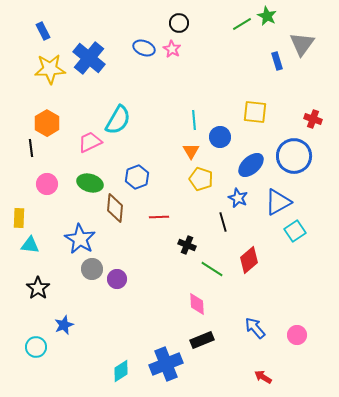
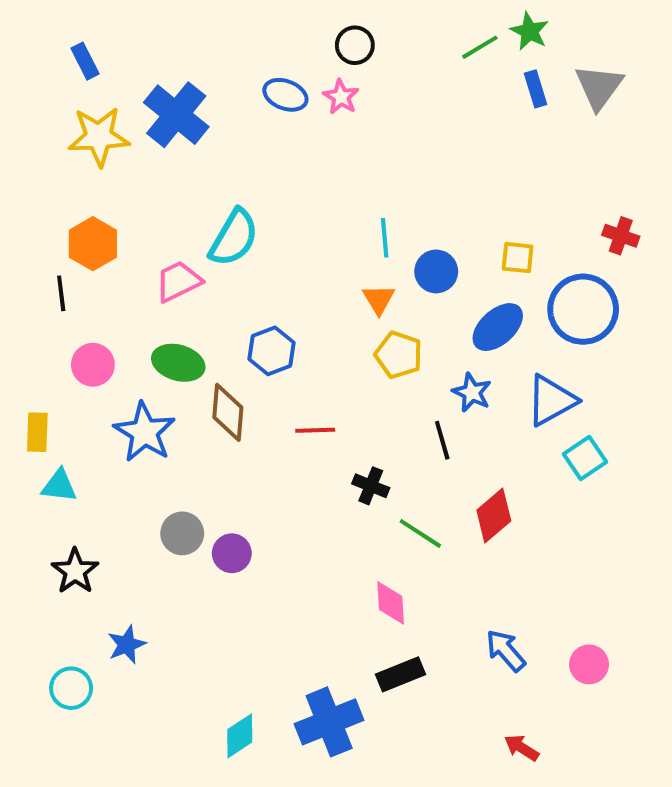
blue rectangle: (277, 61) -> (535, 89), moved
yellow square: (255, 112) -> (518, 258), moved, size x0.7
blue star: (80, 239) -> (144, 432), moved

